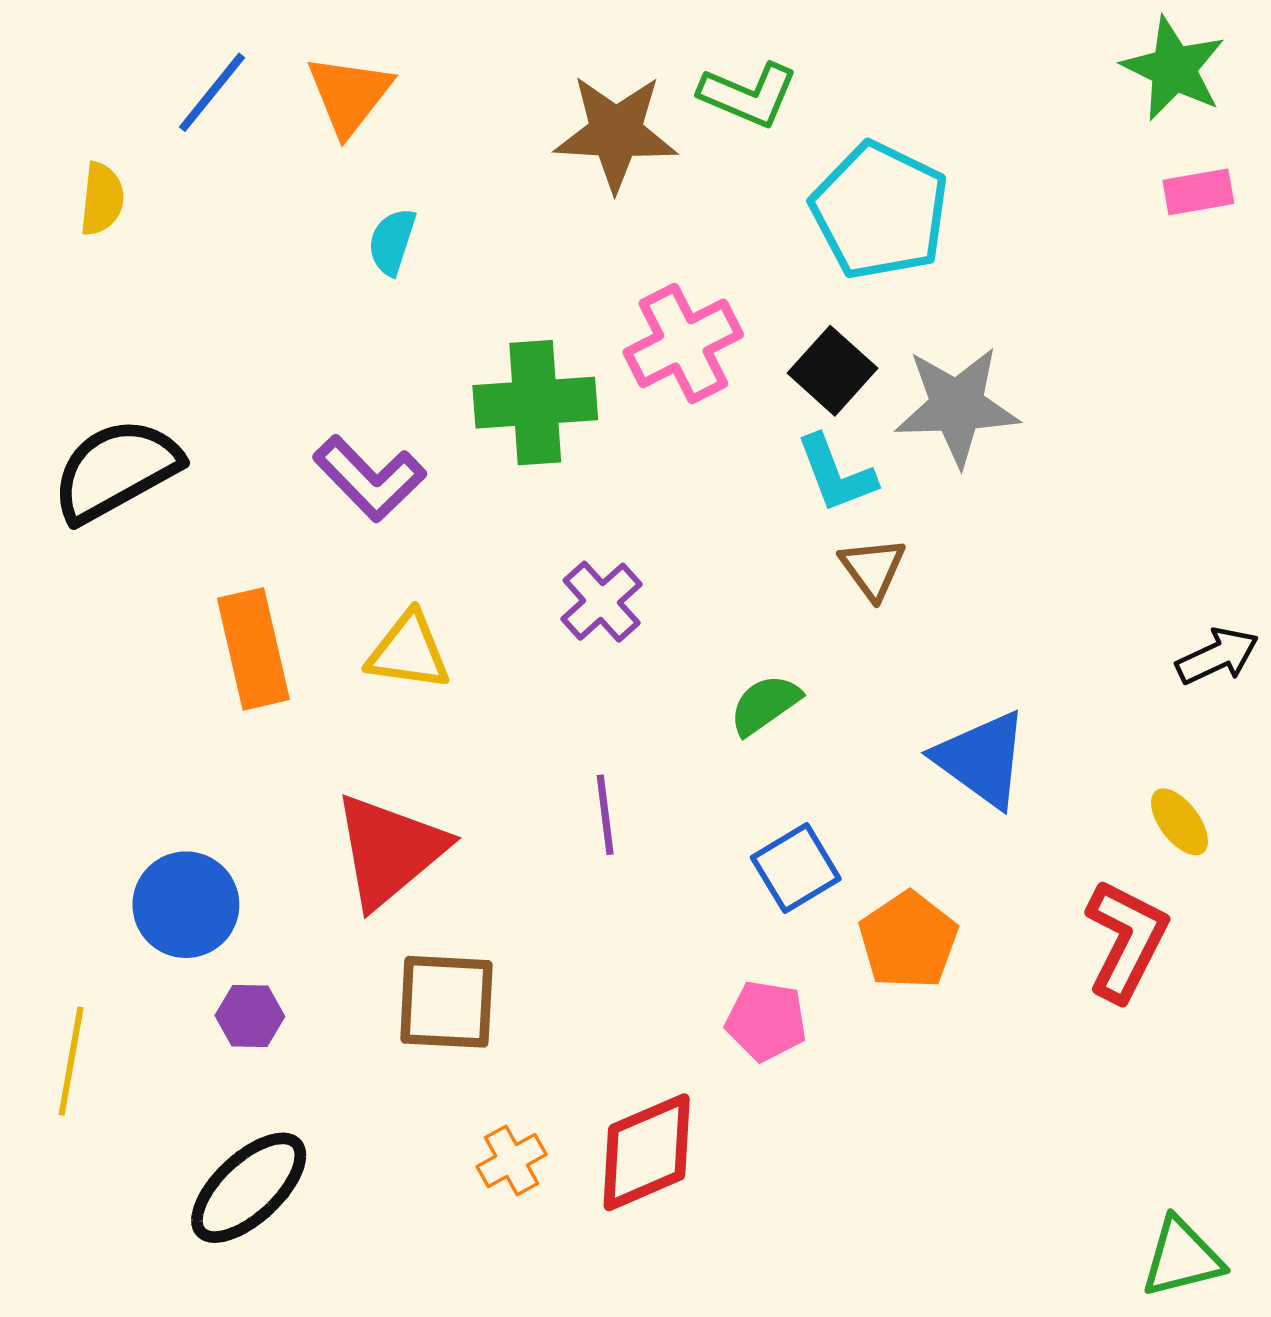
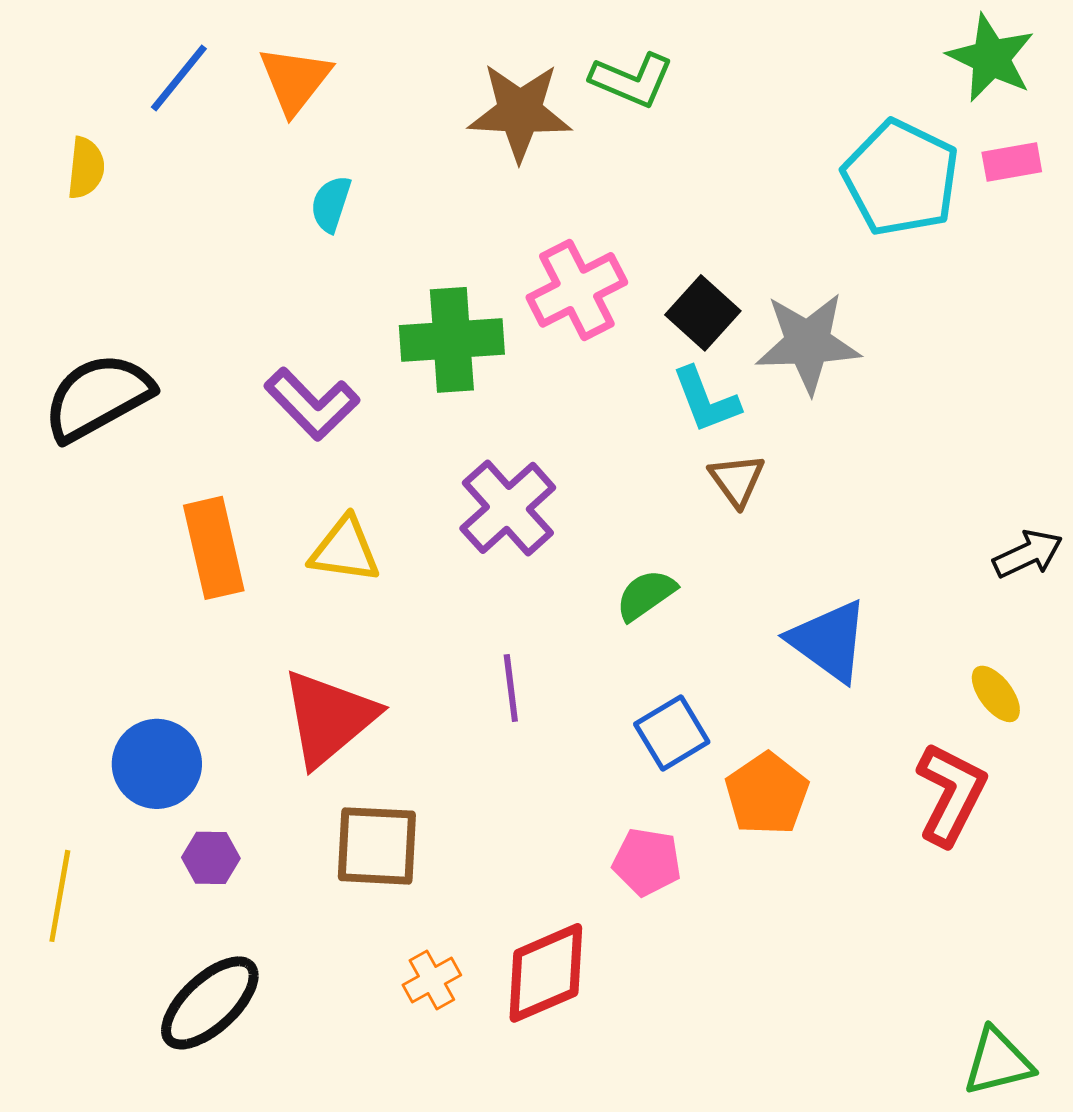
cyan pentagon: (880, 211) -> (901, 178), moved
purple cross: (602, 602) -> (508, 508), size x1.4

